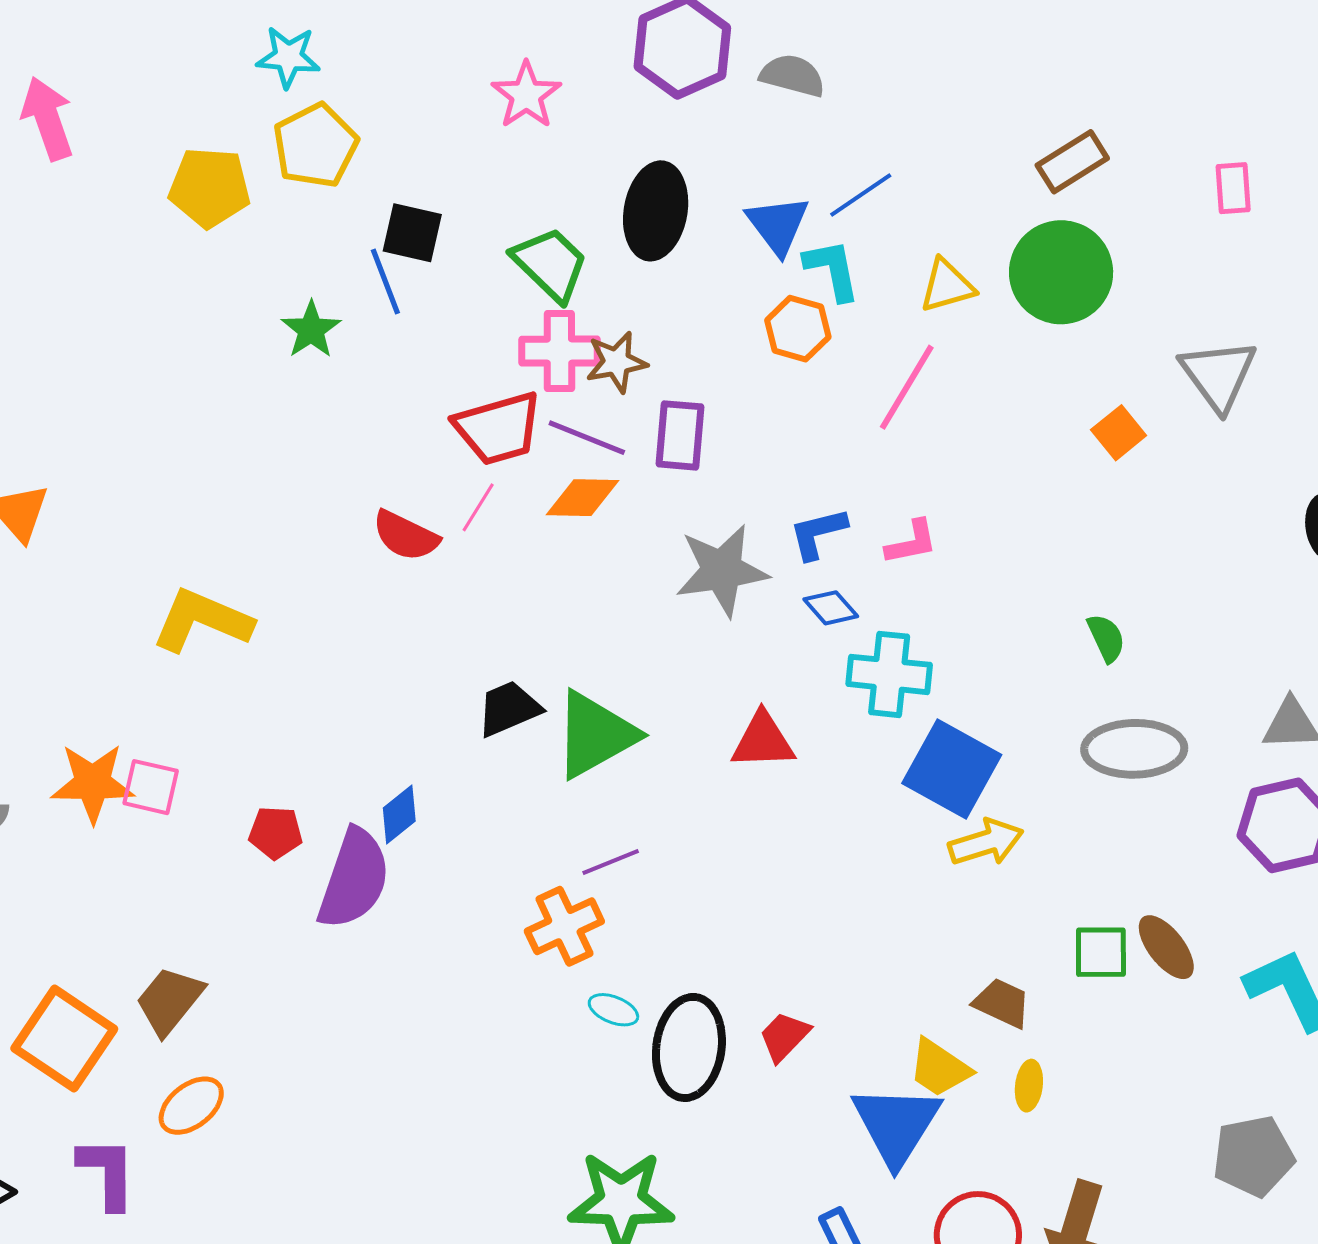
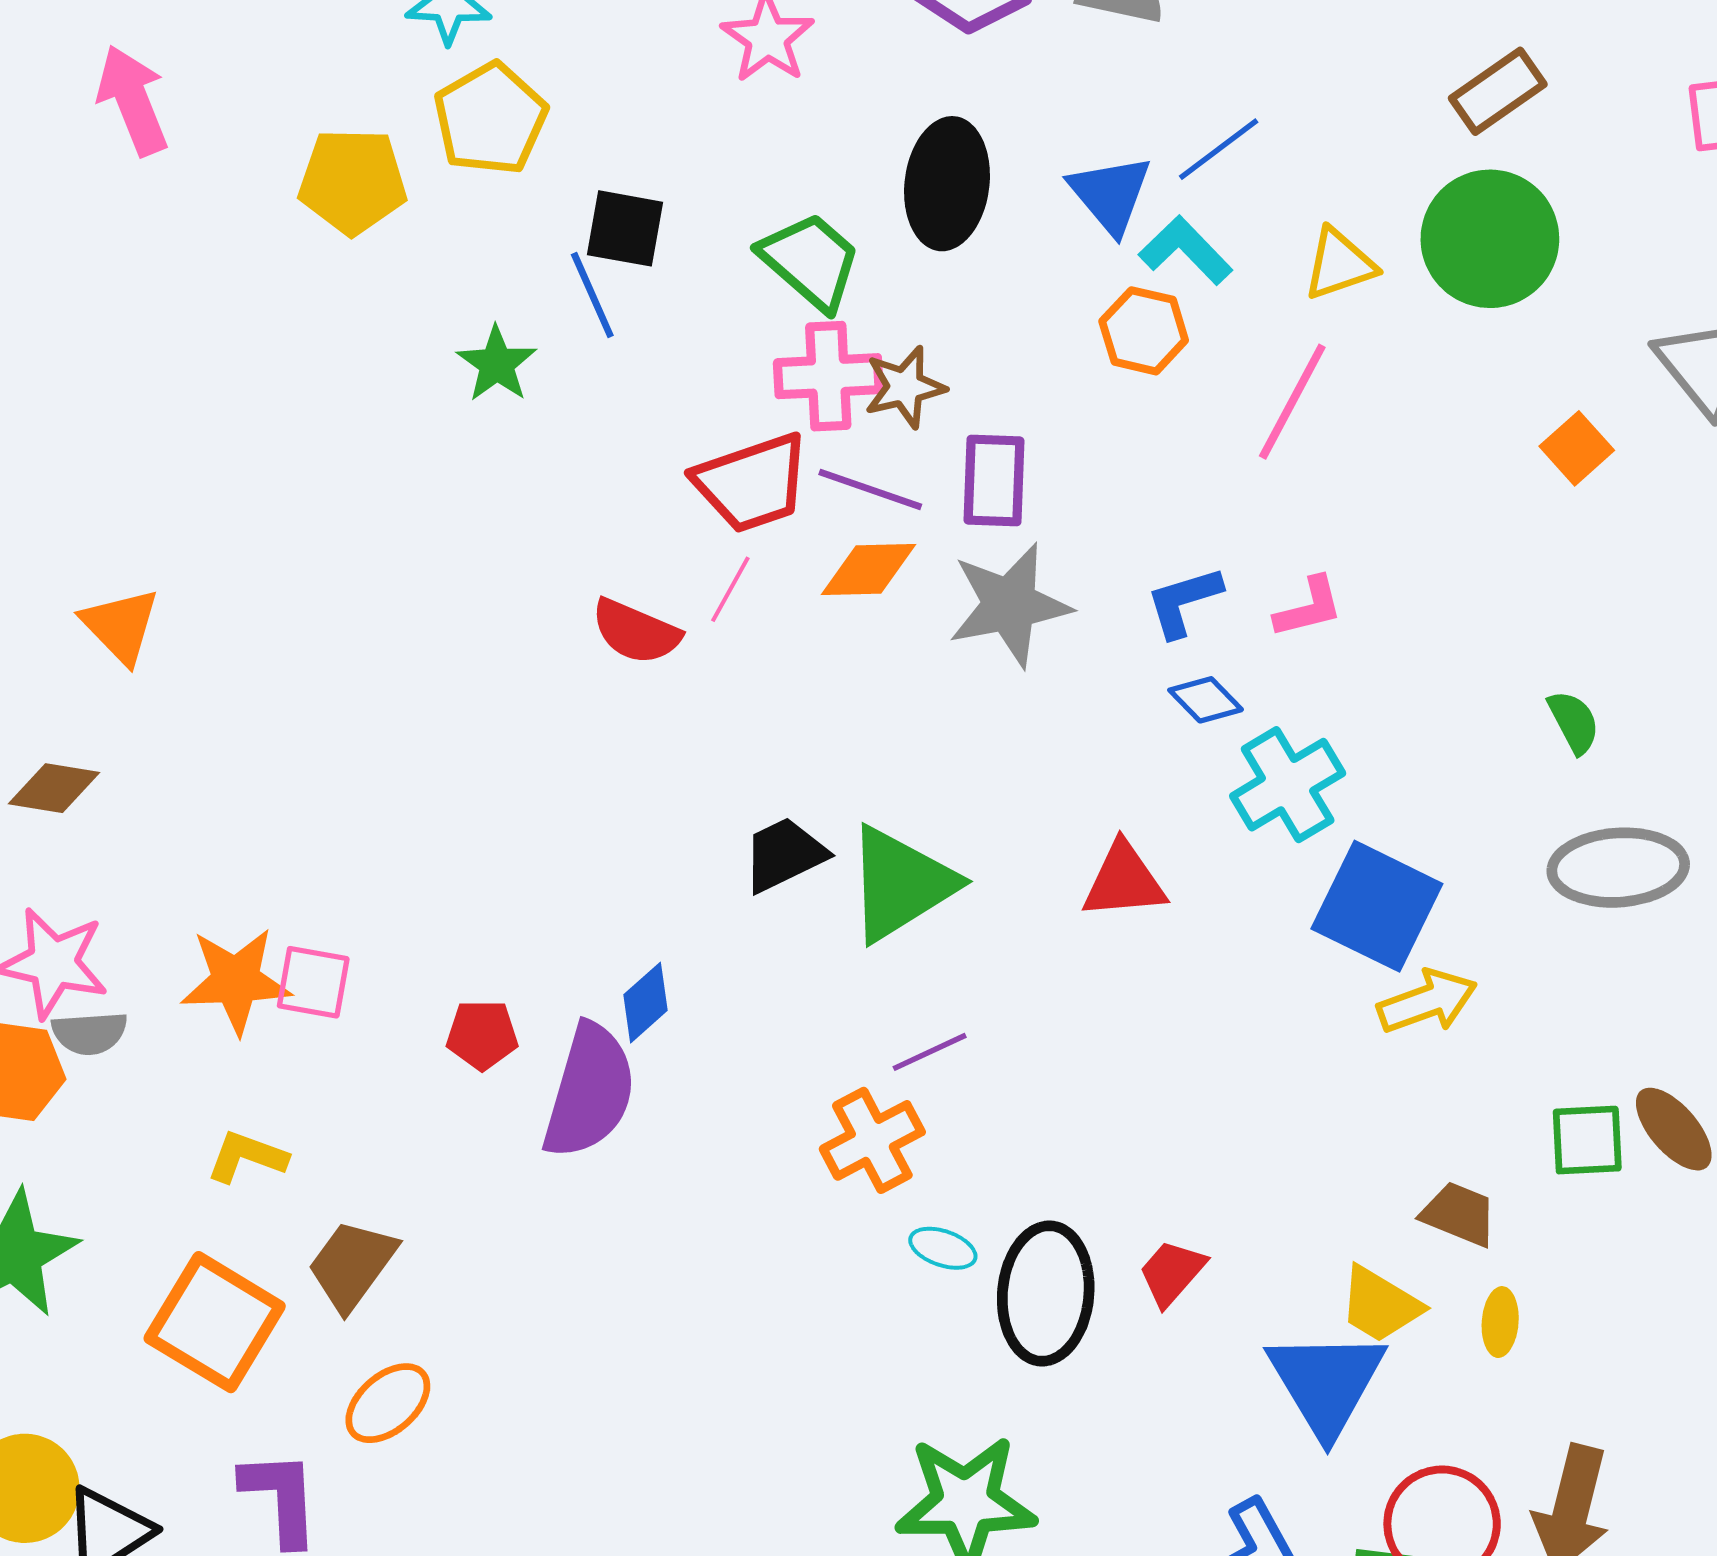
cyan L-shape: (832, 270) -> (1186, 250), turned -30
gray star: (722, 570) -> (1010, 605), moved
yellow L-shape: (202, 621) -> (247, 1157), moved, size x0.6
cyan cross: (889, 674) -> (1288, 785), turned -34

